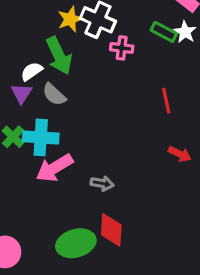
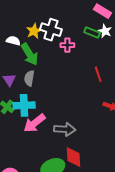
white semicircle: (32, 71) -> (13, 41), moved, turned 56
gray semicircle: (54, 94) -> (29, 78), turned 63
gray arrow: (102, 183) -> (65, 129), size x1.5

